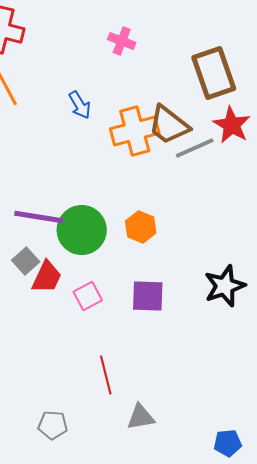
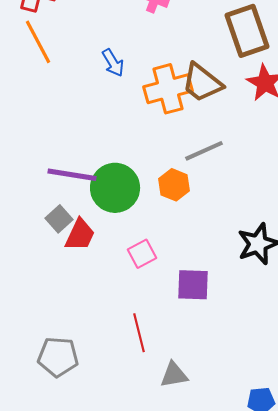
gray line: (195, 148) -> (204, 151), moved
pink square: (88, 296) -> (142, 254), moved
purple square: (148, 296) -> (193, 285), moved
gray pentagon: (53, 425) -> (58, 357), moved, size x1.4

